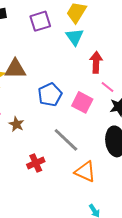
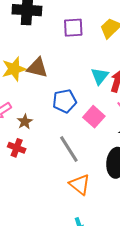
cyan triangle: (75, 37) -> (100, 76), moved
red cross: (36, 163) -> (17, 148), moved, turned 30

